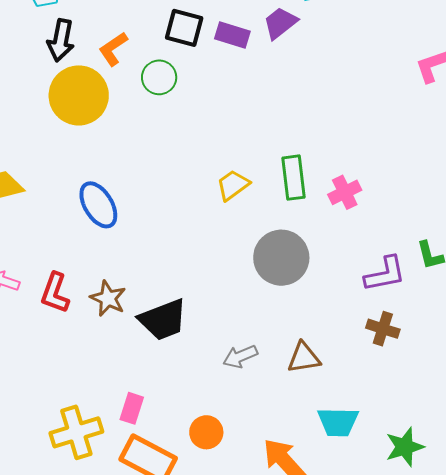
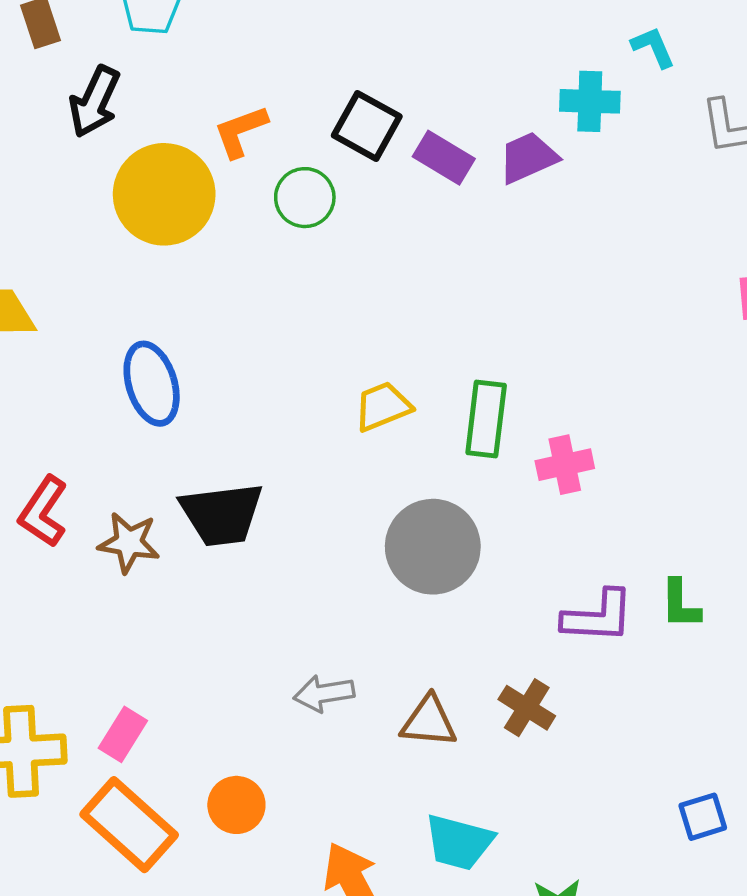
black arrow: (61, 40) -> (95, 102), moved
brown star: (108, 298) -> (129, 543), turned -30
black trapezoid: (163, 320) -> (222, 514), moved
brown cross: (383, 329) -> (527, 708), moved

